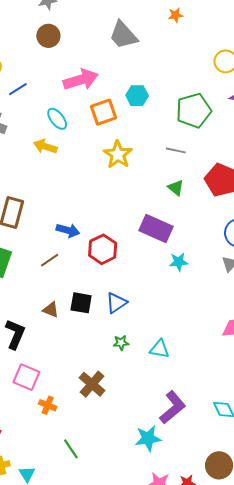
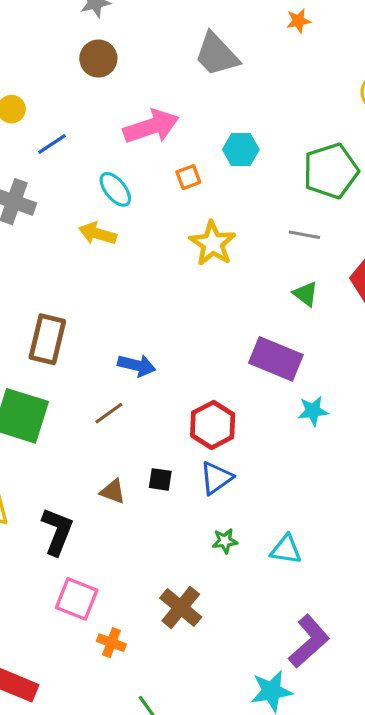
orange square: (103, 112) -> (188, 177), size x0.6
red hexagon: (103, 249) -> (213, 425), moved
black square: (81, 303) -> (160, 479), size x0.7

